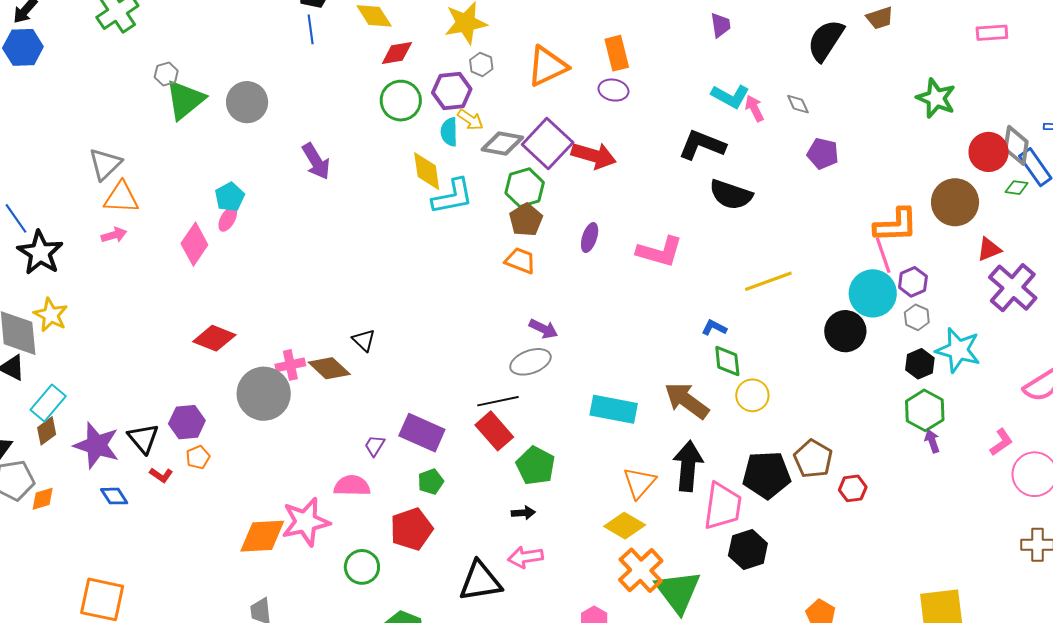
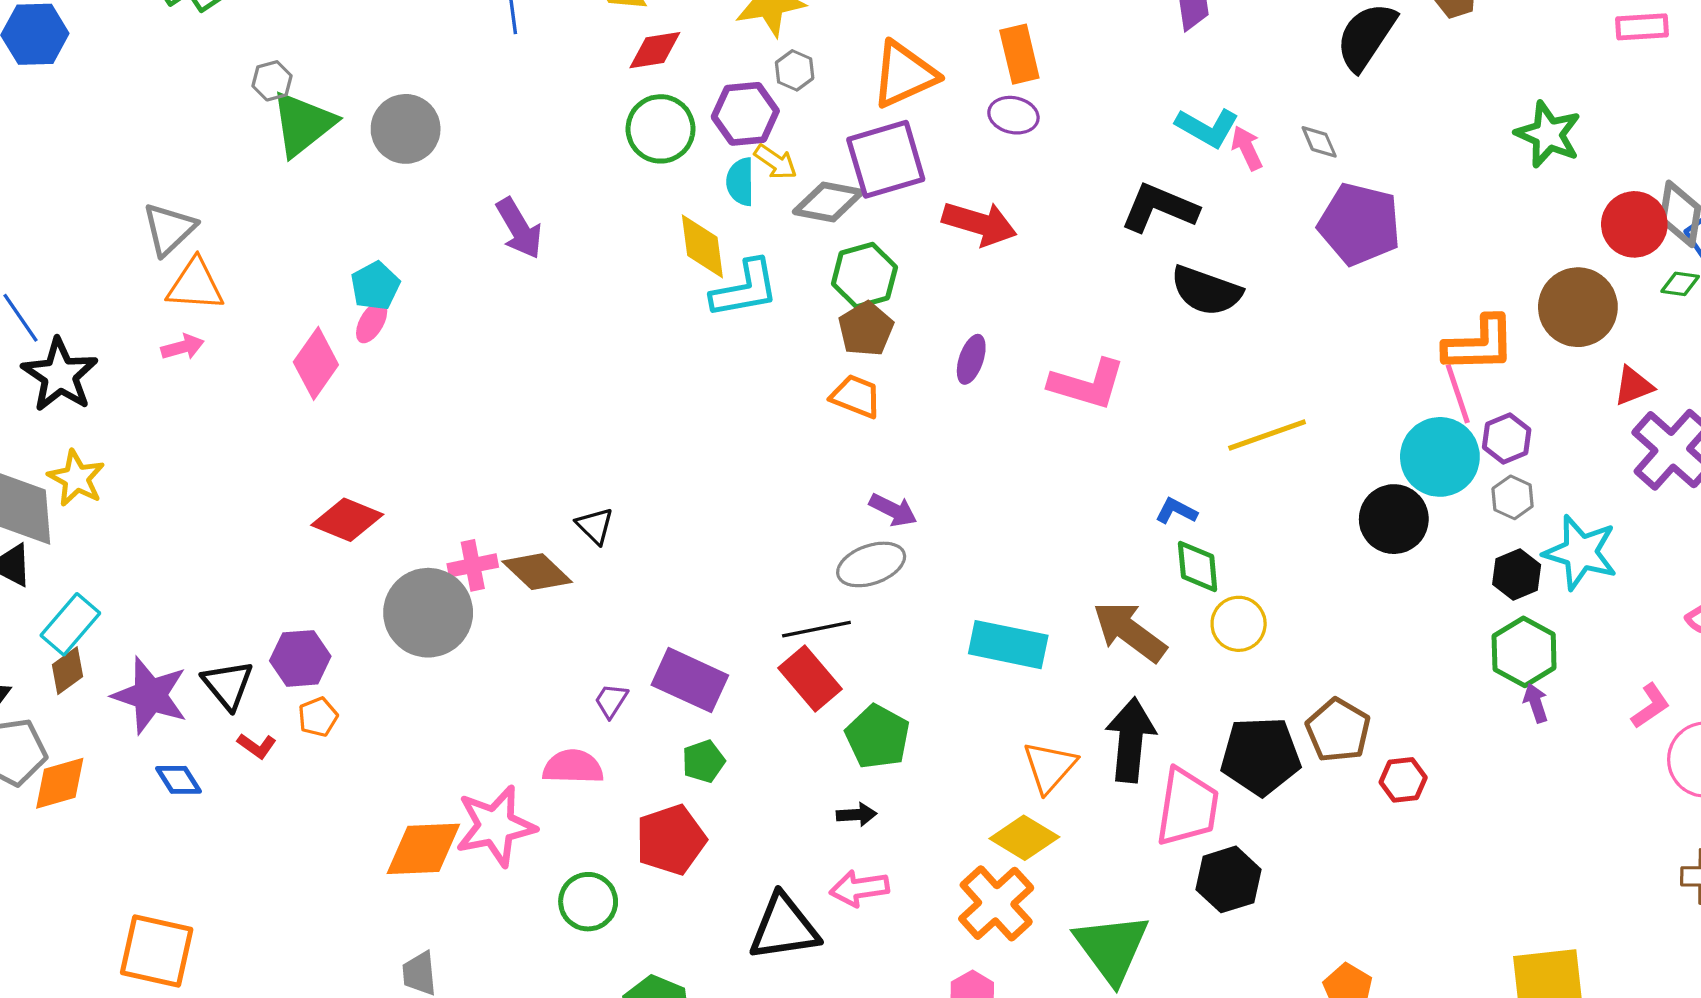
purple square: (548, 143) -> (886, 159), moved, turned 30
purple pentagon: (823, 154) -> (1359, 224), size x1.6
orange diamond: (43, 499) -> (60, 783), size x1.4
orange cross: (641, 570) -> (996, 903), moved

